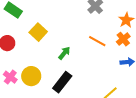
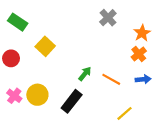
orange line: (97, 41) -> (111, 79), moved
green arrow: (64, 53) -> (85, 74), moved

